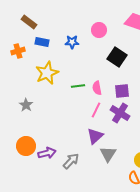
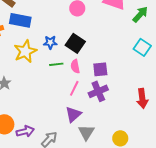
blue rectangle: (42, 42) -> (20, 20), size x1.5
blue star: (72, 42) -> (50, 42), moved
black square: (117, 57) -> (75, 43), moved
purple cross: (120, 113) -> (98, 91), turned 36

